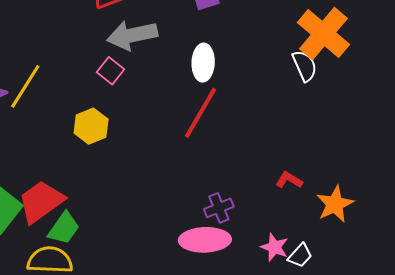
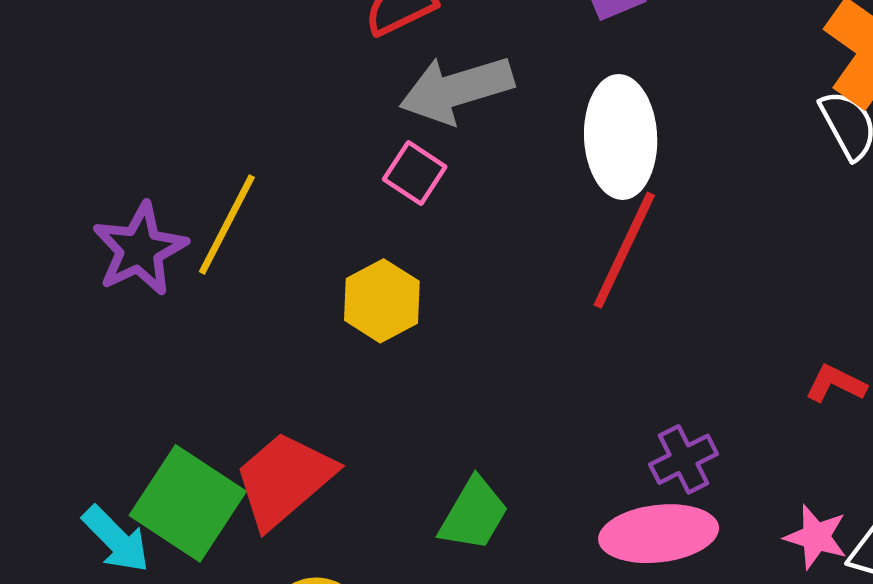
white ellipse: (203, 63) -> (621, 137), size x1.4
green trapezoid: (64, 228) -> (474, 514), moved

